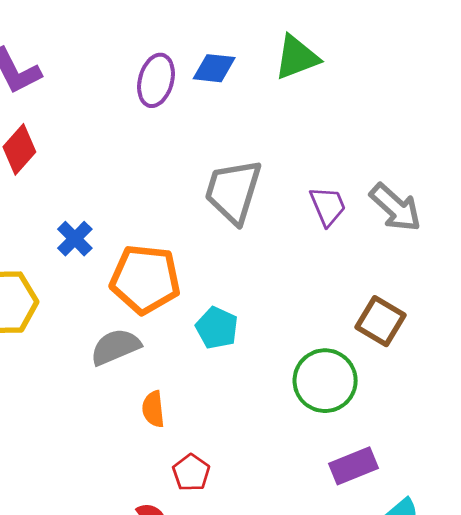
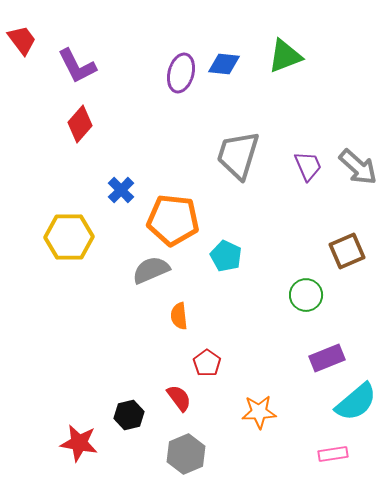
brown square: (381, 321) -> (347, 251), turned 36
green circle: (325, 381) -> (306, 295), size x0.7

